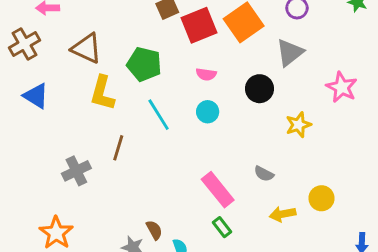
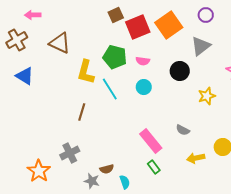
green pentagon: (144, 64) -> (115, 57), moved
yellow L-shape: (102, 93) -> (86, 72), moved
gray cross: (76, 171) -> (70, 153), moved
brown semicircle: (154, 230) -> (107, 169), turned 104

